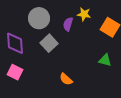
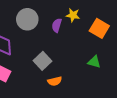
gray square: (49, 43) -> (43, 61), moved
orange semicircle: (66, 79) -> (55, 81), turned -56

